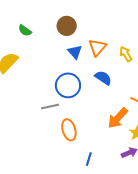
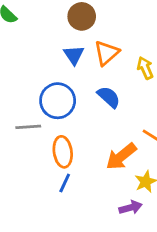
brown circle: (67, 26) -> (82, 16), moved
orange ellipse: (69, 130) -> (63, 152), moved
blue line: (89, 159) -> (65, 183), moved

